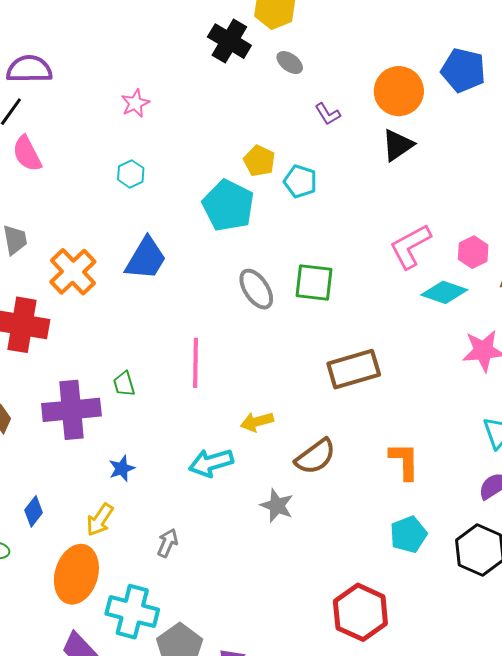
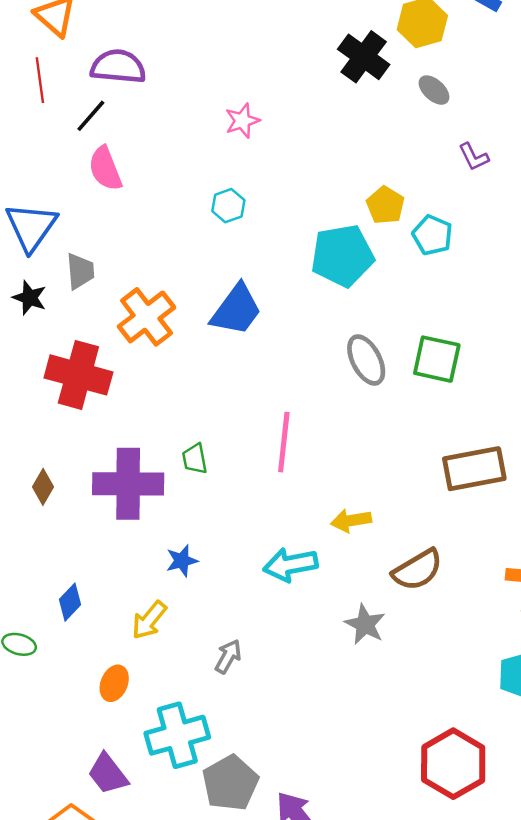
cyan pentagon: (228, 205) -> (342, 256), turned 30
orange ellipse: (76, 574) -> (114, 683), size x0.5
cyan cross: (132, 612) -> (177, 735), turned -36

